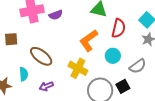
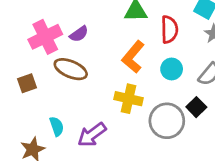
brown ellipse: (41, 56) -> (71, 69), moved
purple arrow: (46, 86) -> (92, 135), size x1.5

